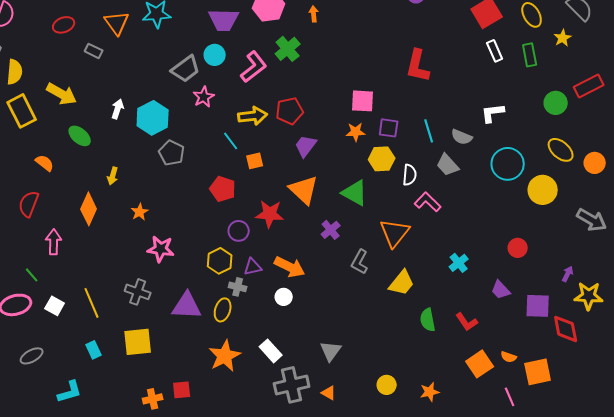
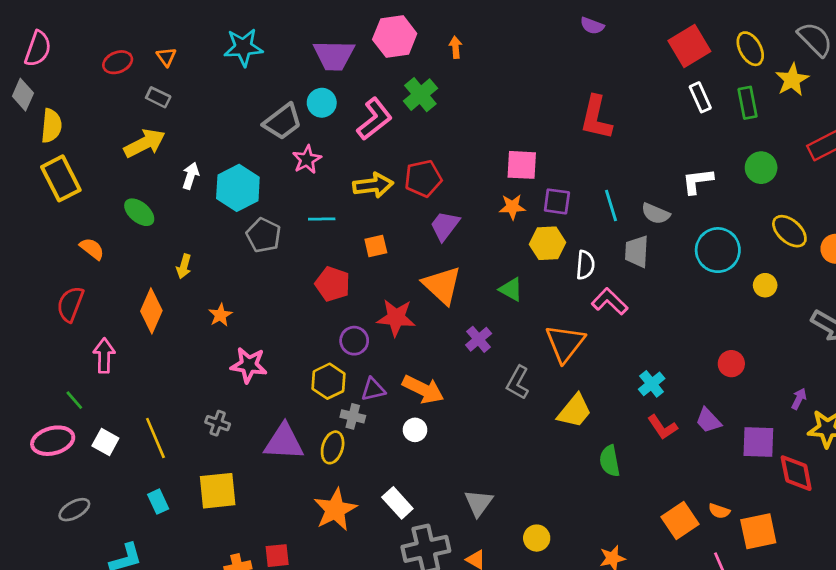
orange triangle: (117, 23) -> (166, 57), moved, size x0.6
yellow star: (563, 38) -> (792, 80), size x1.4
yellow arrow: (62, 94) -> (145, 143), moved, turned -56
green circle: (556, 103) -> (761, 168), moved
cyan line: (231, 141) -> (322, 219), moved, turned -54
gray trapezoid: (448, 165) -> (637, 251), turned 45
yellow circle: (543, 190) -> (765, 285), size x0.6
green triangle: (355, 193) -> (511, 289), size x0.7
gray cross: (138, 292) -> (218, 423), size x0.7
red L-shape: (467, 322) -> (662, 427), moved
yellow circle: (387, 385) -> (537, 538), moved

